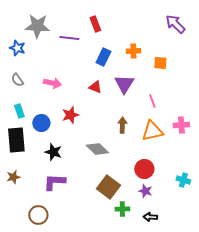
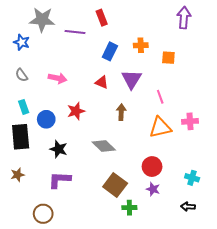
purple arrow: (175, 24) -> (184, 18), turned 50
brown arrow: (122, 125) -> (121, 112), moved
black arrow: (150, 217) -> (188, 207), moved

